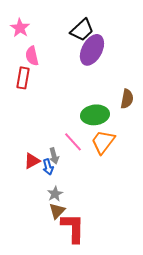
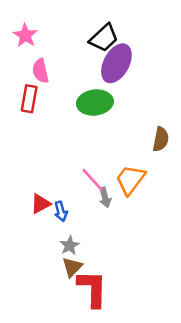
brown semicircle: (127, 99) -> (161, 139), moved
green ellipse: (95, 115) -> (95, 103), moved
gray arrow: (54, 156) -> (105, 197), moved

